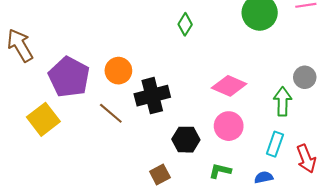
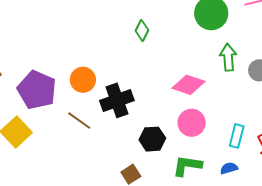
green arrow: (283, 101) -> (228, 57), moved
green L-shape: (220, 171) -> (187, 166), size x1.4

